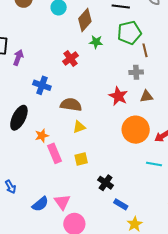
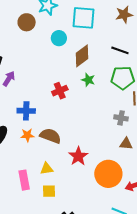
blue cross: (42, 85) -> (26, 111), turned -30
red star: (118, 96) -> (78, 156), moved
yellow triangle: (79, 127) -> (47, 169), moved
orange star: (42, 136) -> (27, 135), moved

